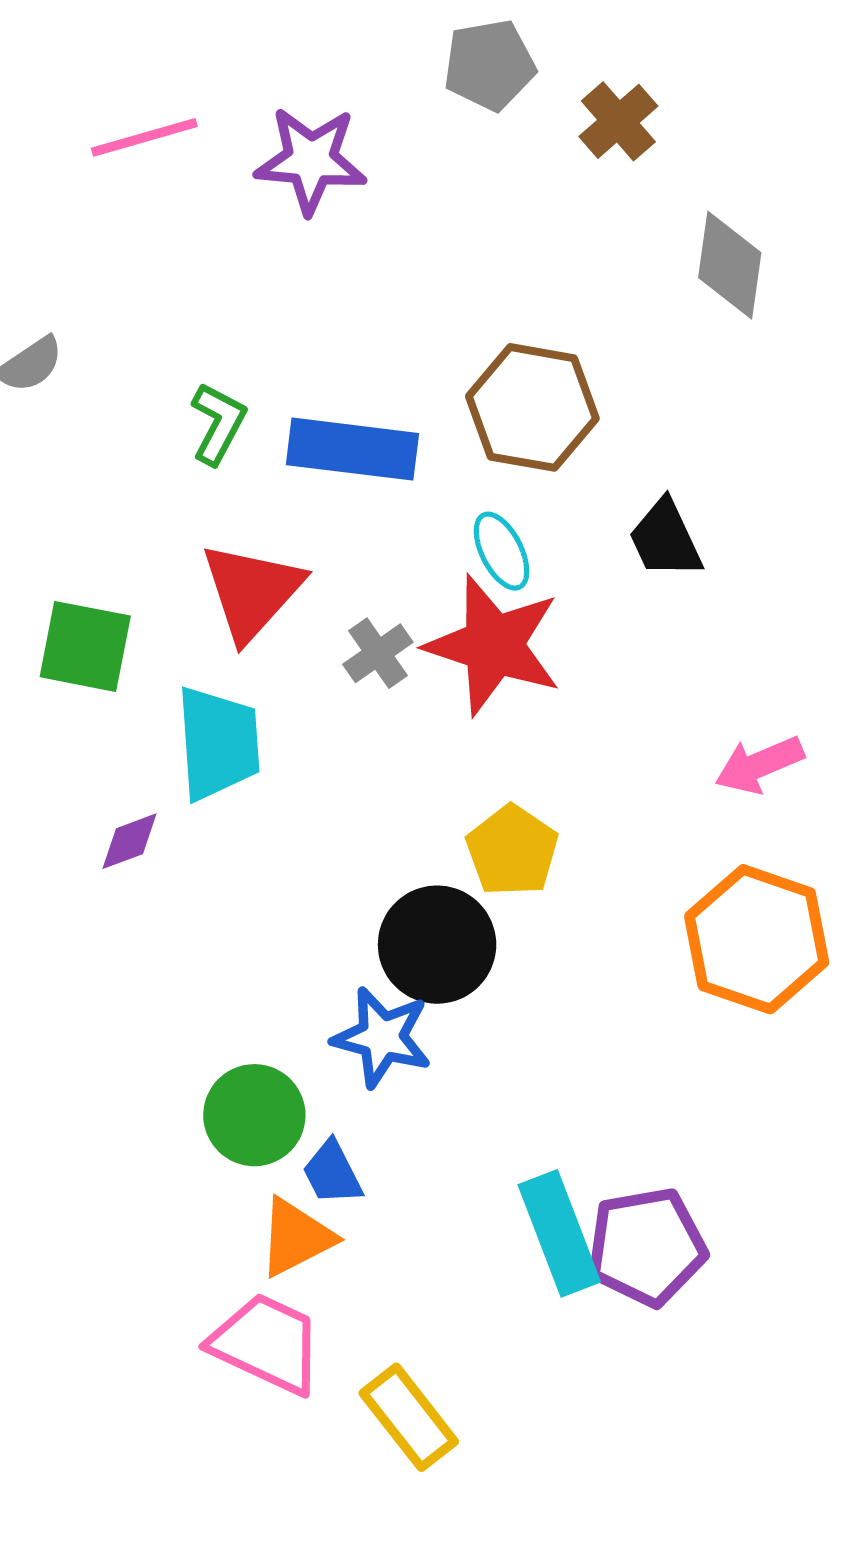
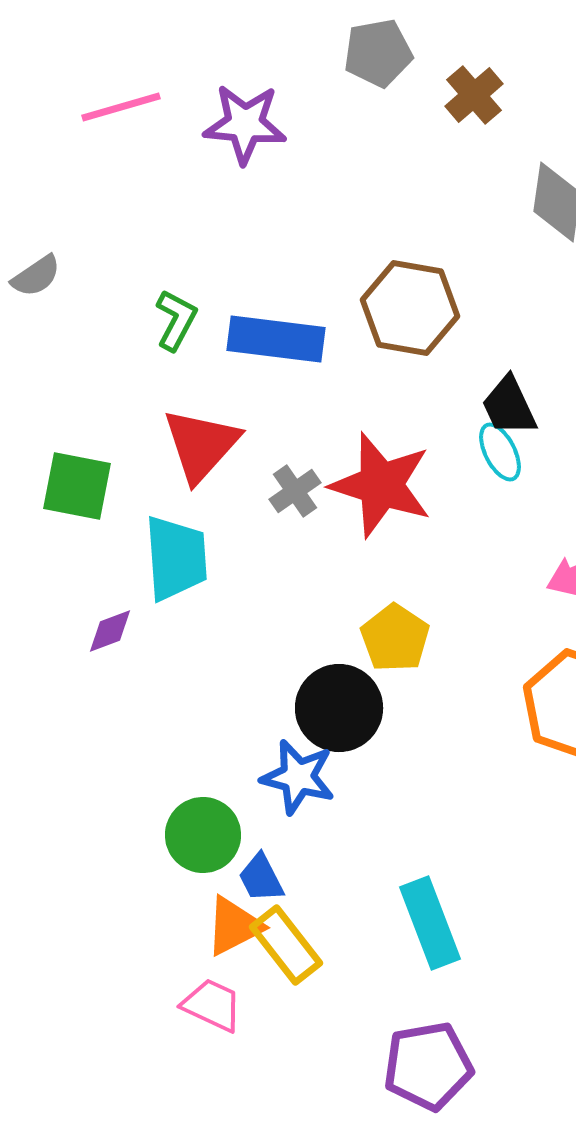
cyan ellipse: (502, 551) -> (500, 452), moved
purple pentagon: (647, 1247) -> (428, 1066), moved
pink trapezoid: (266, 1343) -> (212, 1005), size x0.7
yellow rectangle: (409, 1417) -> (286, 945), moved

